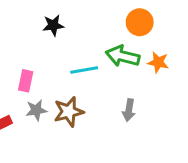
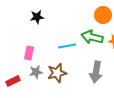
black star: (53, 25) -> (37, 17), moved
gray arrow: (129, 110) -> (96, 72), size x1.5

